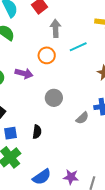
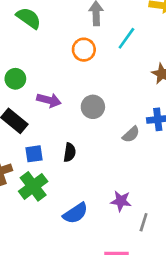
cyan line: (78, 47) -> (126, 38), turned -30
purple arrow: (24, 73) -> (49, 100), moved
purple star: (71, 177) -> (121, 201), moved

